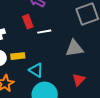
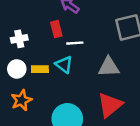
cyan triangle: (36, 70) -> (64, 64), moved
red triangle: (79, 80) -> (110, 105), size x1.6

